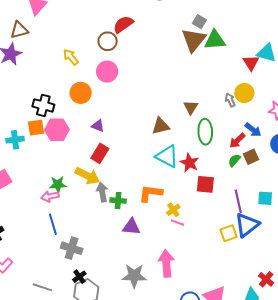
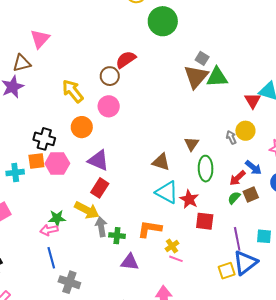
yellow arrow: (71, 57) -> (73, 91), size x1.4
purple triangle: (98, 126) -> (98, 160), size x1.6
brown triangle: (161, 126) -> (161, 162), turned 30

